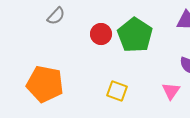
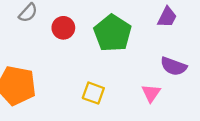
red circle: (101, 34) -> (63, 28), moved

